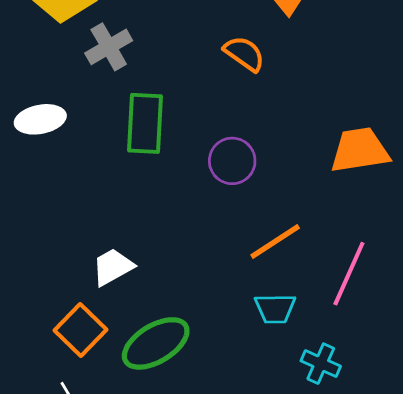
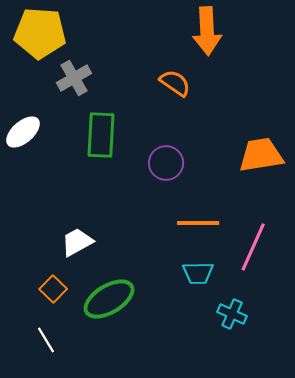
white ellipse: (40, 119) -> (23, 132), turned -30
orange line: (275, 241) -> (198, 223), turned 33
orange square: (81, 330) -> (53, 289), size x0.7

